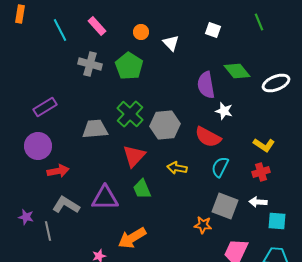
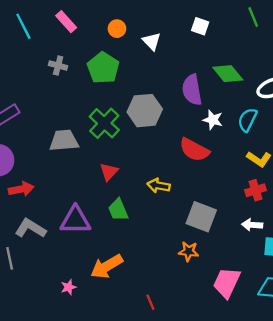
gray cross: (90, 64) -> (58, 66), size x0.7
gray hexagon: (165, 125) -> (145, 111), moved
red triangle: (134, 156) -> (109, 172), size x0.7
cyan semicircle: (220, 167) -> (247, 120), moved
gray square: (225, 206) -> (201, 217), moved

